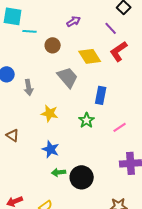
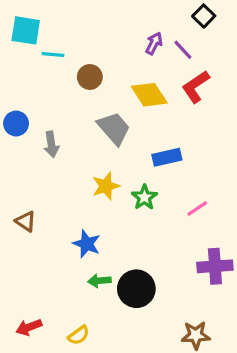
purple arrow: (74, 21) -> (154, 43), moved, turned -32
blue rectangle: (101, 95) -> (167, 157), turned 66
yellow star: (50, 113) -> (106, 186), moved, turned -30

